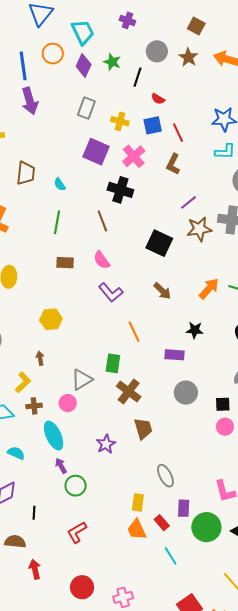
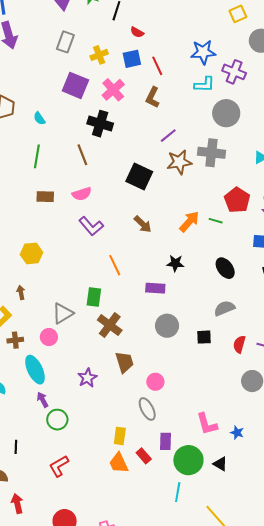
yellow cross: (120, 121) -> (99, 55), turned -36
pink semicircle: (102, 260) -> (82, 194), turned -72
pink circle: (225, 427) -> (155, 382), moved
cyan line: (171, 556) -> (178, 492), moved, turned 42

